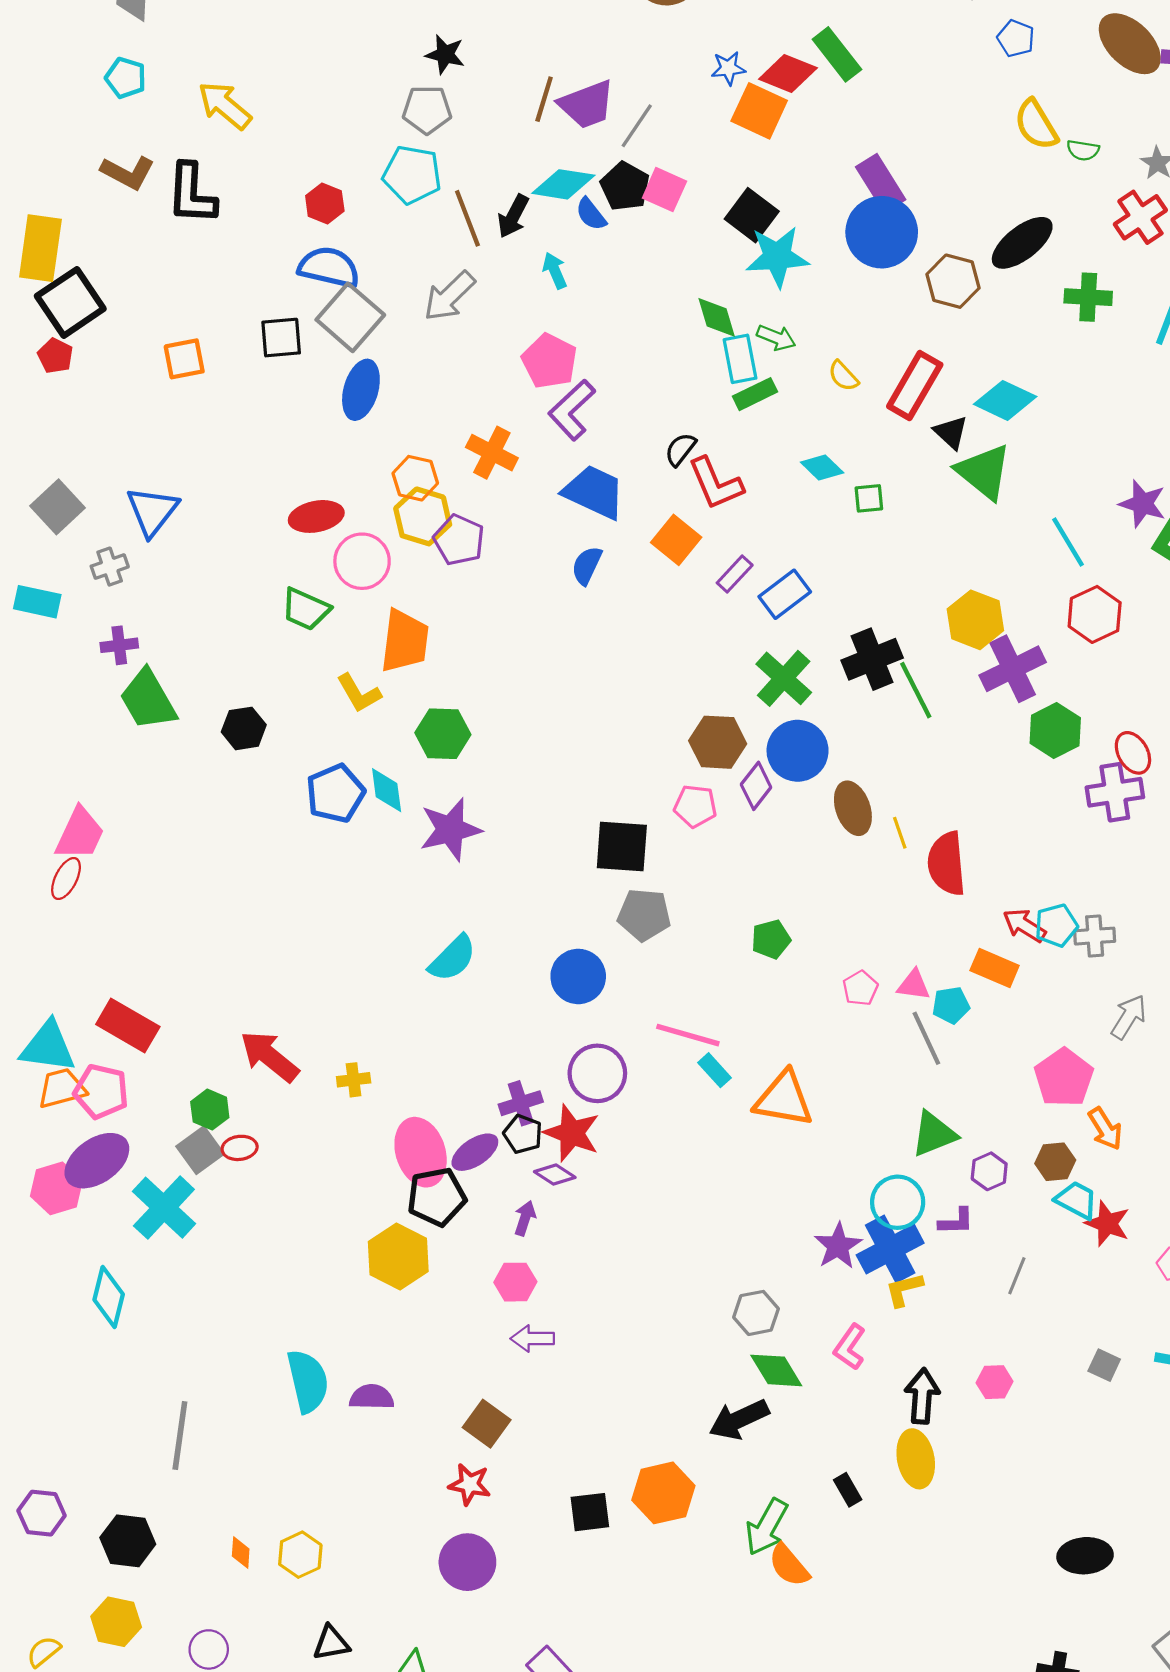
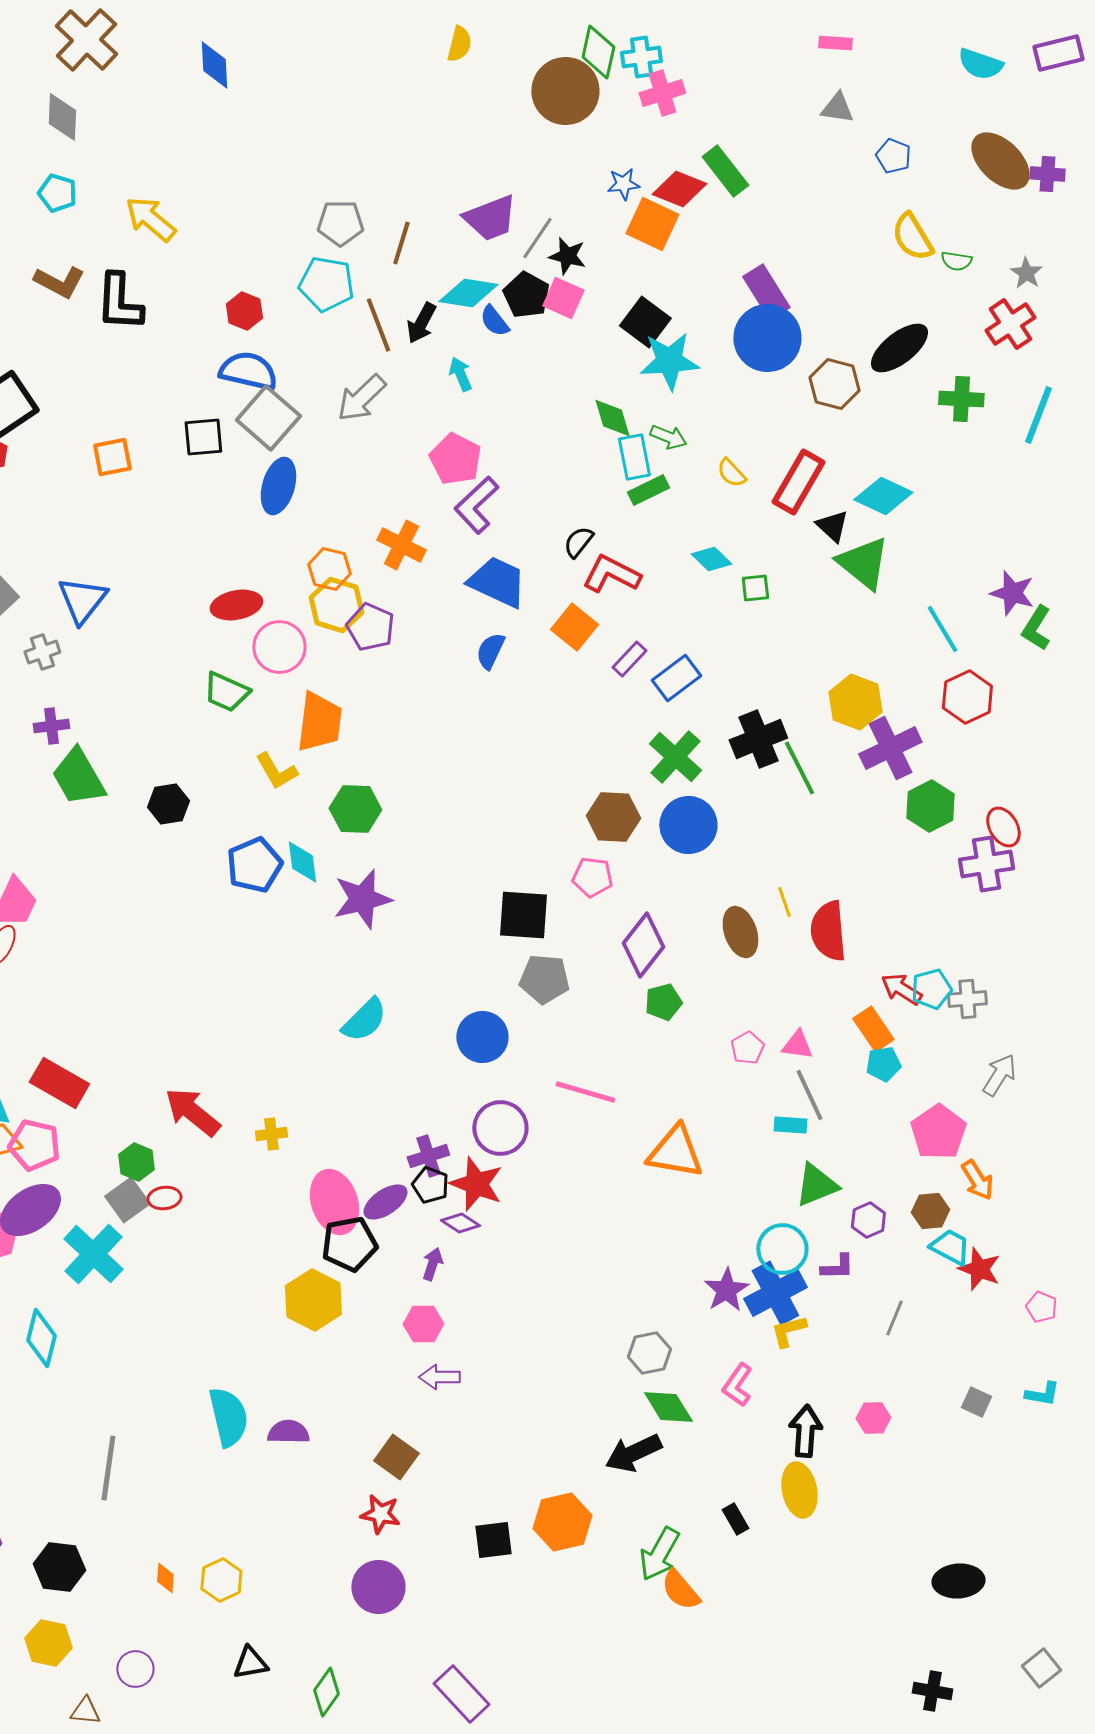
black star: (445, 54) -> (567, 256), moved
brown line: (544, 99) -> (401, 243), moved
red L-shape: (716, 483) -> (611, 574), turned 140
purple diamond: (756, 786) -> (643, 945), moved, size x1.4
brown ellipse: (853, 808) -> (740, 932), moved
orange rectangle: (995, 968) -> (873, 1029), turned 33
cyan pentagon: (951, 1005) -> (883, 1064), moved
cyan rectangle: (714, 1070) -> (790, 1125), moved, turned -44

